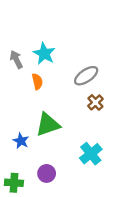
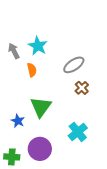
green triangle: (48, 125) -> (41, 107), turned -35
purple circle: (47, 173) -> (40, 149), size x1.5

